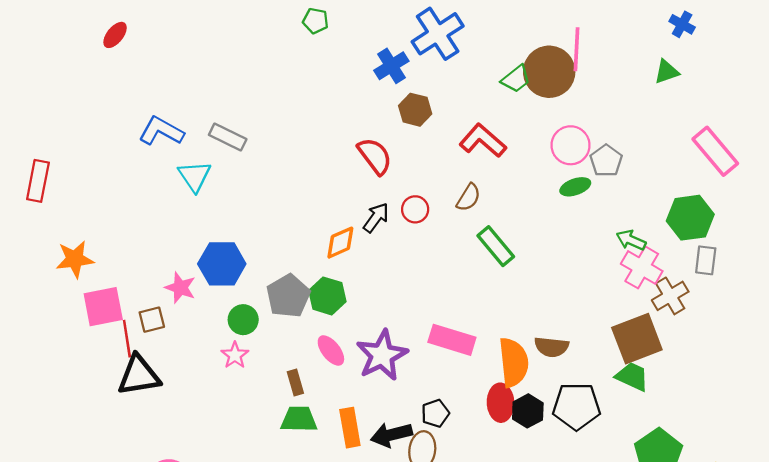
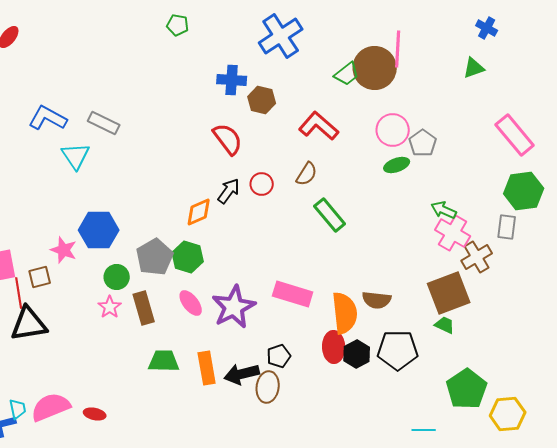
blue cross: (391, 66) -> (232, 80), moved, turned 36
green hexagon: (690, 218) -> (524, 191), moved
green trapezoid: (632, 377) -> (445, 325), size x0.7
brown rectangle: (295, 383) -> (144, 308), moved, size x1.5

